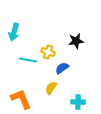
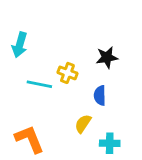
blue semicircle: (62, 68) -> (100, 95), moved, turned -56
yellow semicircle: (51, 88) -> (83, 124), moved

